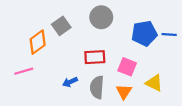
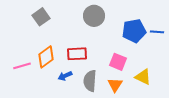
gray square: (61, 26) -> (41, 17), moved
orange diamond: (38, 42) -> (46, 57), moved
red rectangle: (95, 57) -> (77, 54), moved

